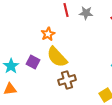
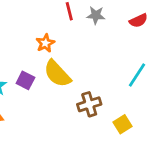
brown cross: (67, 80) -> (89, 104), moved

